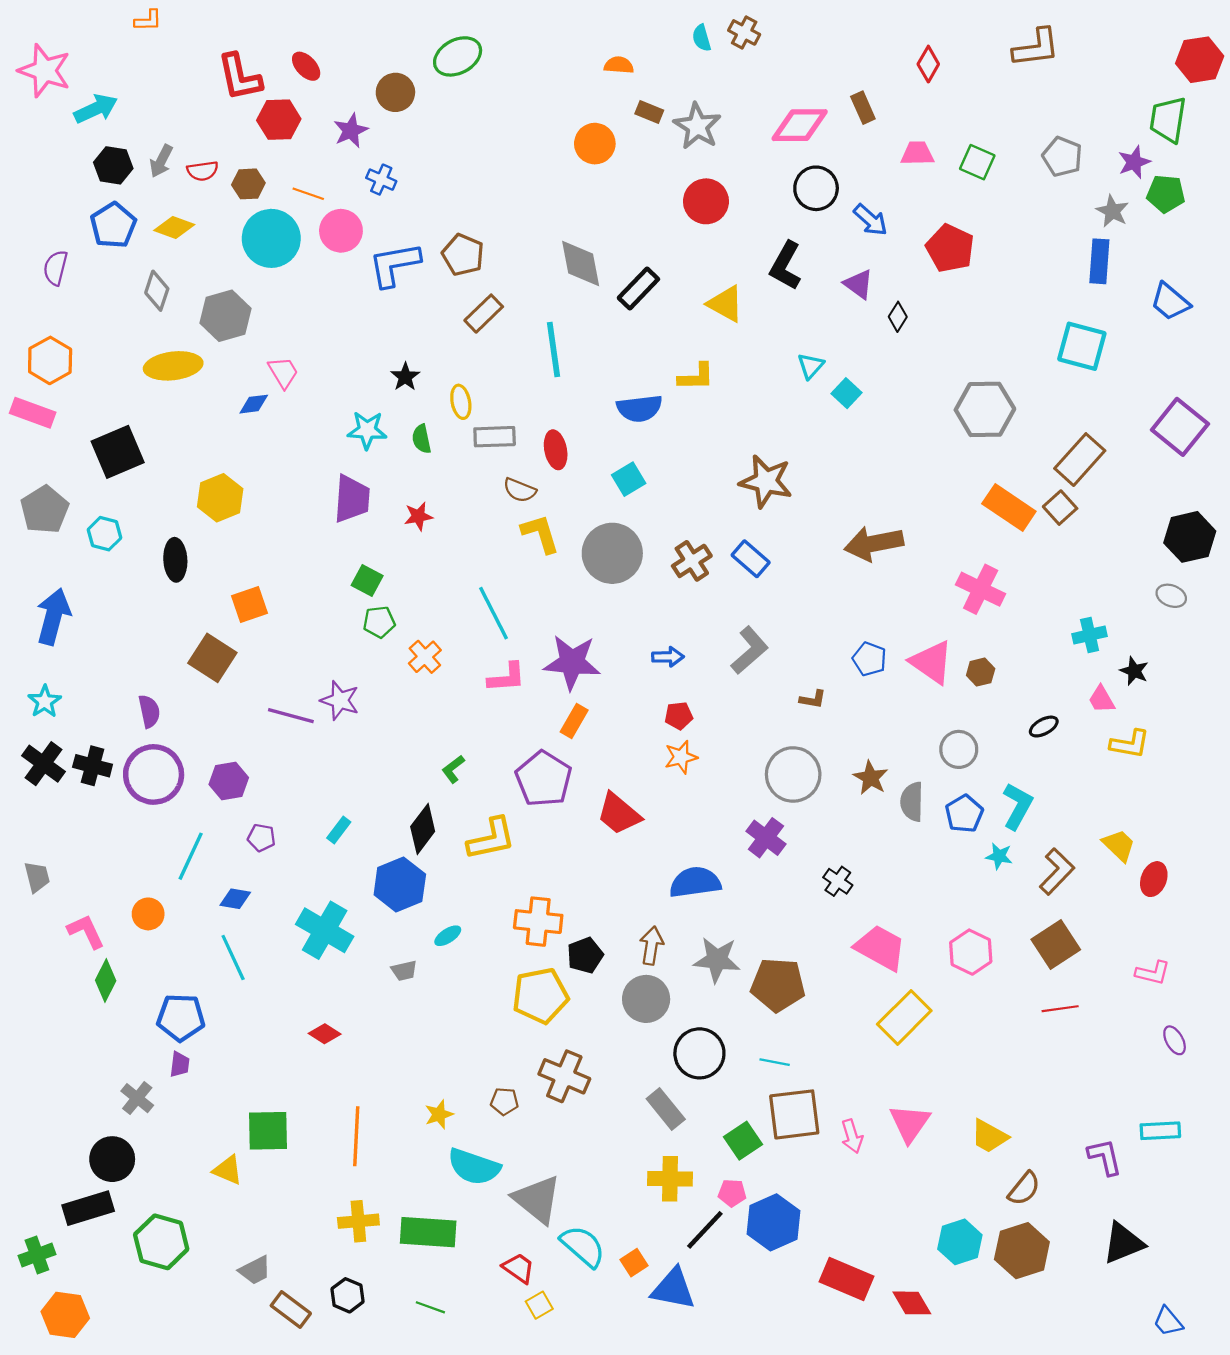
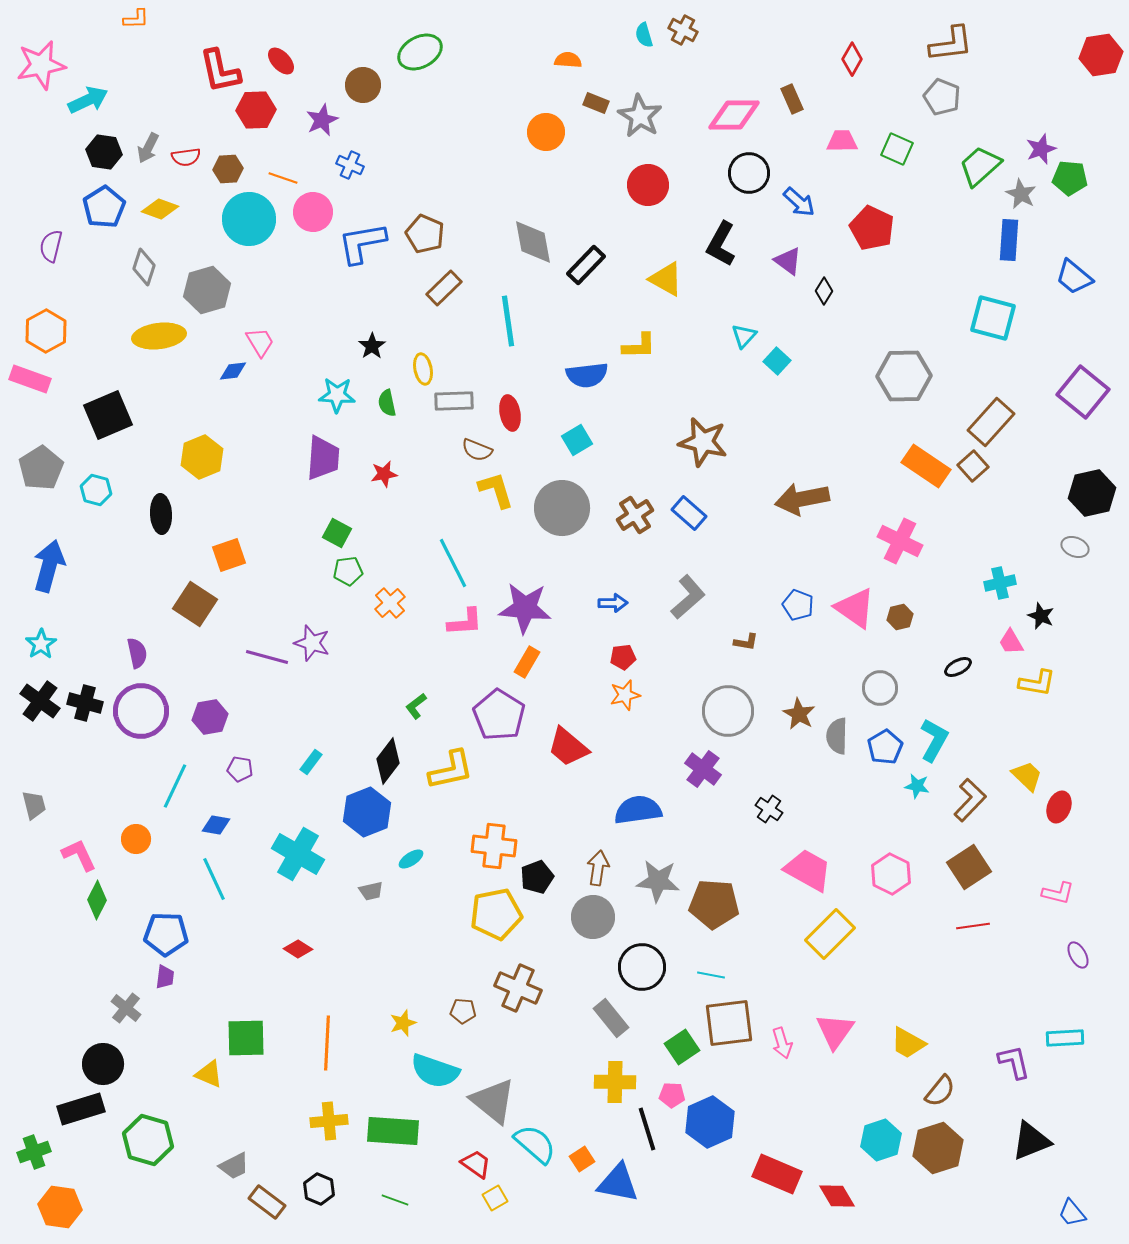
pink star: (45, 71) -> (41, 65), turned -30
green trapezoid: (1168, 120) -> (980, 166), moved, turned 39
gray pentagon: (1062, 157) -> (942, 97), moved
black line: (705, 1230) -> (647, 1129), turned -60

